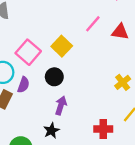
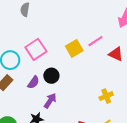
yellow square: (62, 46) -> (74, 48), moved
purple semicircle: (23, 85) -> (33, 82), moved

